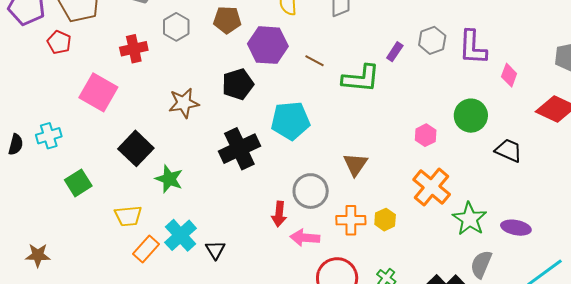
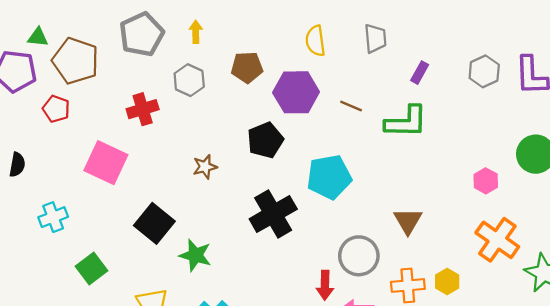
purple rectangle: (395, 52) -> (420, 73), moved
brown star: (184, 103) -> (205, 167), size x0.7
black semicircle: (16, 144) -> (17, 165), moved

